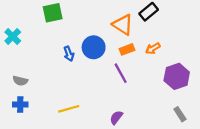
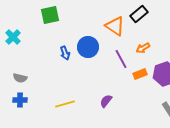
orange rectangle: (127, 49) -> (140, 74), moved
purple line: (121, 73) -> (121, 59), moved
purple semicircle: (116, 117) -> (106, 101), moved

